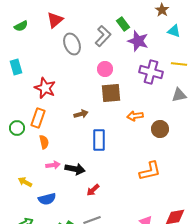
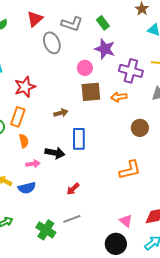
gray L-shape: (103, 36) -> (72, 24), moved, turned 65
purple star: (138, 41) -> (105, 49), moved
red star: (45, 88) -> (25, 87), turned 30
orange arrow: (135, 116) -> (119, 97), moved
black arrow: (75, 169) -> (55, 153), moved
blue semicircle: (47, 199) -> (27, 188), moved

